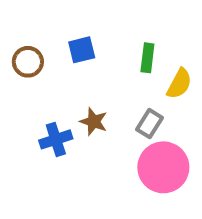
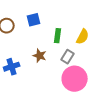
green rectangle: (147, 58) -> (58, 36), moved
blue cross: (56, 139) -> (12, 67), moved

